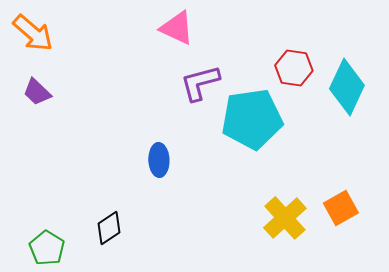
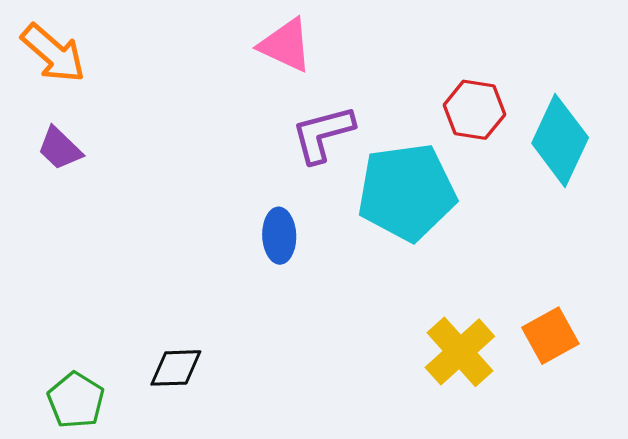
blue ellipse: (159, 160) -> (279, 236), moved
black diamond: (109, 228) -> (176, 368), turned 32

